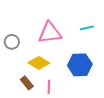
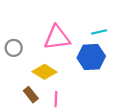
blue hexagon: (80, 65) -> (91, 57), moved

